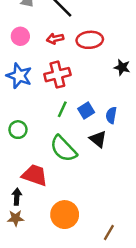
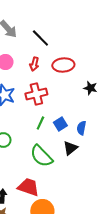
red arrow: (55, 39) -> (34, 64), turned -64
black triangle: (98, 139) -> (70, 148), turned 42
red trapezoid: (35, 175) -> (28, 187), moved

